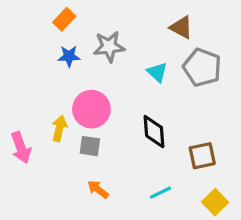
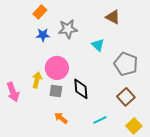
gray pentagon: (202, 67) -> (126, 64), moved
black diamond: (154, 132) -> (81, 89), moved
brown square: (202, 156) -> (126, 97), turned -30

